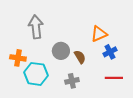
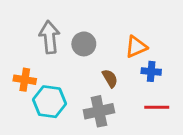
gray circle: (61, 51) -> (84, 44), moved
blue cross: (110, 52) -> (151, 71), turned 32
gray cross: (72, 81) -> (99, 111), size x1.5

